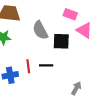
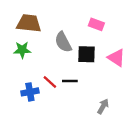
pink triangle: (84, 30) -> (116, 58), moved
red line: (28, 66) -> (50, 82), turned -40

